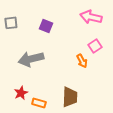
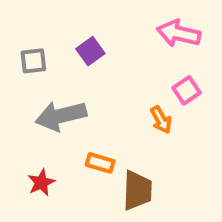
gray square: (11, 23) -> (33, 61), moved
purple square: (46, 26) -> (90, 51), turned 32
orange rectangle: (39, 103) -> (100, 163), moved

